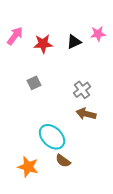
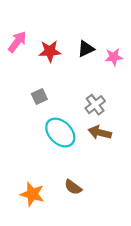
pink star: (98, 34) -> (114, 57), moved
cyan ellipse: (52, 137) -> (60, 133), moved

